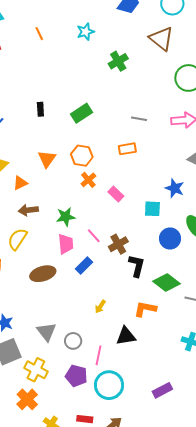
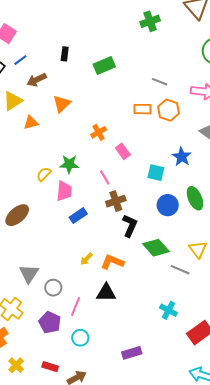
orange hexagon: (82, 156) -> (168, 110), moved
brown arrow: (28, 210) -> (37, 80), moved, turned -30
pink line: (94, 236) -> (105, 178), moved
yellow semicircle: (17, 239) -> (44, 174), moved, size x0.7
brown ellipse: (43, 274) -> (17, 215), moved, turned -35
orange L-shape: (145, 309) -> (112, 262), moved
cyan circle: (109, 385) -> (80, 338), size x0.6

